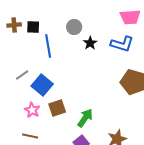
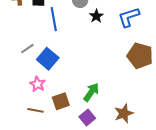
blue L-shape: (122, 44) -> (129, 17), turned 145
brown square: (57, 108) -> (61, 101), moved

